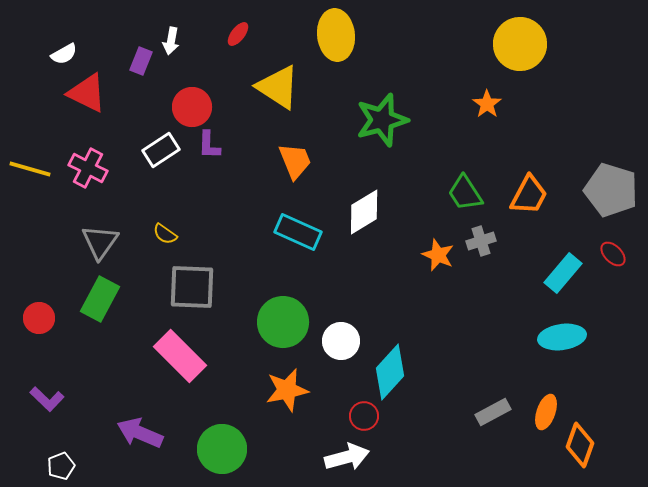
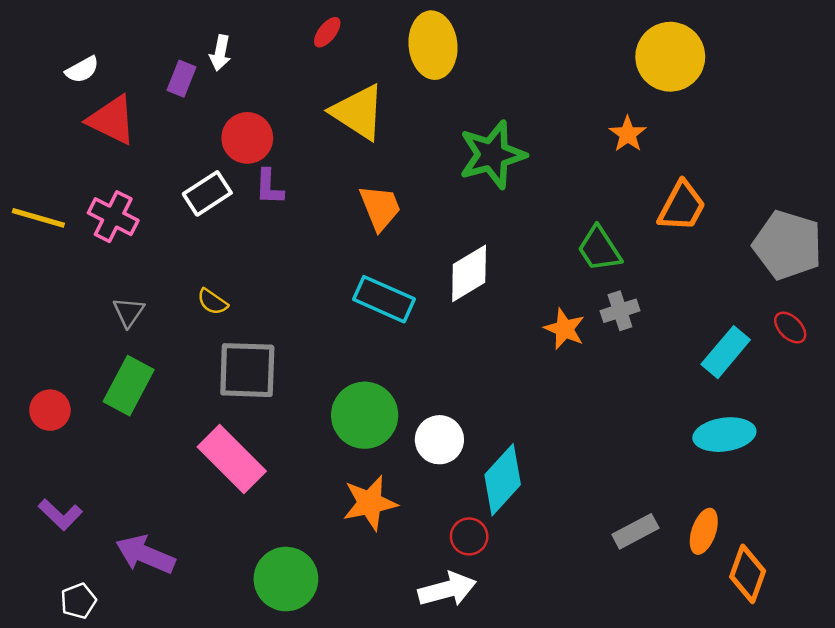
red ellipse: (238, 34) -> (327, 32), moved
orange trapezoid: (529, 195) -> (682, 206), moved
gray triangle: (100, 242) -> (129, 312), size x0.7
purple arrow: (140, 433) -> (145, 555), moved

